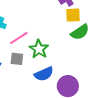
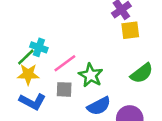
green semicircle: (80, 32) -> (142, 73), moved

